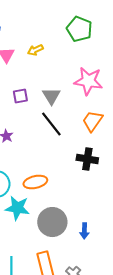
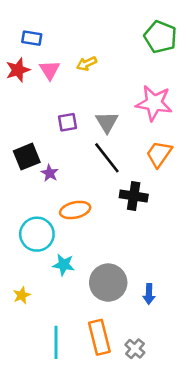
green pentagon: (79, 29) -> (160, 37), moved
black cross: (87, 159) -> (134, 196), moved
orange ellipse: (35, 182) -> (75, 210), moved
cyan star: (17, 208) -> (64, 265), size x0.7

